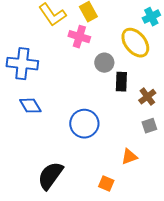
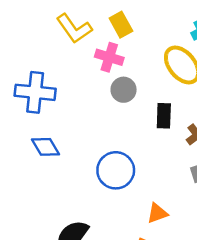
gray circle: (104, 63) -> (124, 90), moved
orange triangle: (129, 157) -> (157, 213), moved

